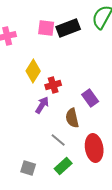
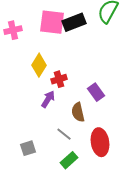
pink square: (46, 28) -> (52, 22), size x1.5
gray square: (28, 168) -> (28, 148), moved, turned -35

